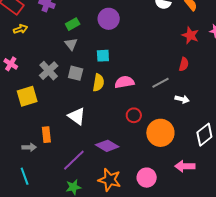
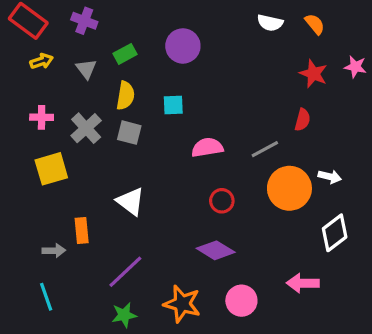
gray triangle: (71, 44) -> (86, 69), moved
pink cross: (11, 64) -> (42, 117), moved, turned -32
yellow semicircle: (98, 83) -> (125, 96), moved
white arrow: (182, 99) -> (330, 177), moved
orange circle: (160, 133) -> (289, 188), moved
purple diamond: (107, 146) -> (216, 250), moved

